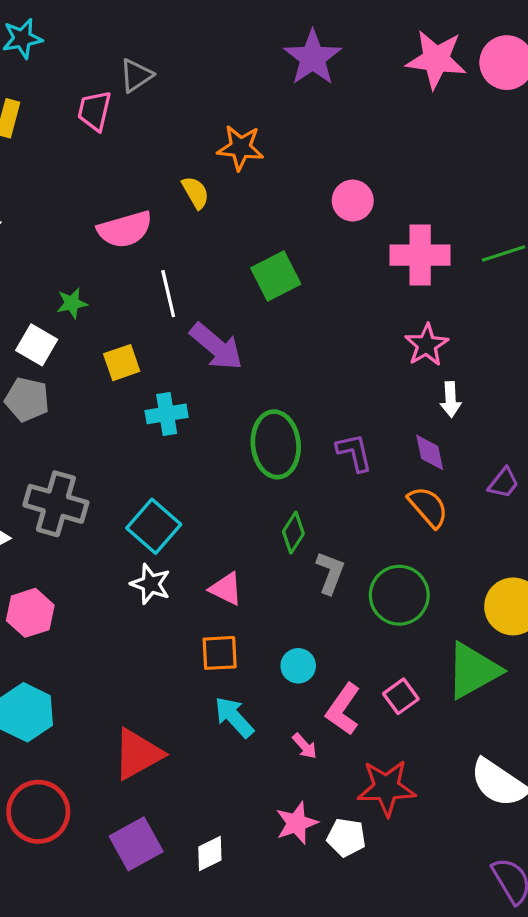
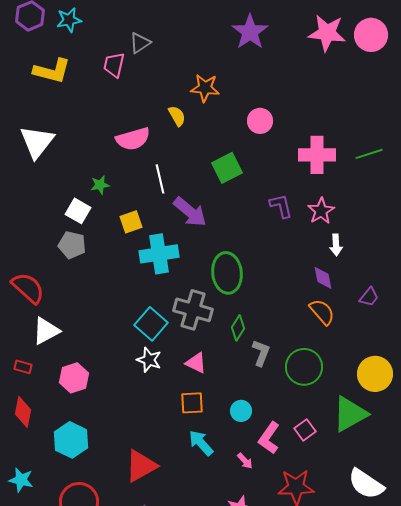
pink circle: (353, 201) -> (260, 121), moved
cyan cross: (167, 414) -> (159, 254), size x1.5
purple L-shape: (354, 452) -> (281, 206), moved
gray cross: (56, 504) -> (193, 310), moved

